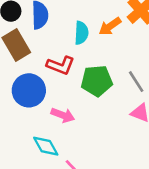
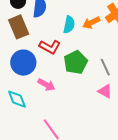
green pentagon: (97, 81) -> (76, 62), turned -30
cyan diamond: (46, 146) -> (17, 99), moved

